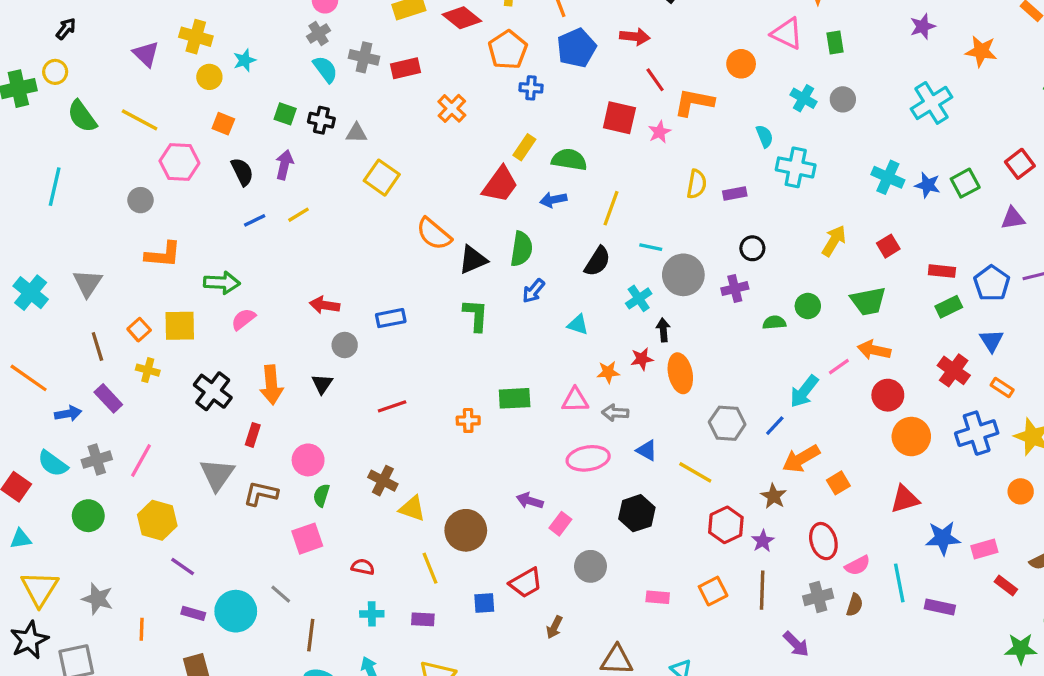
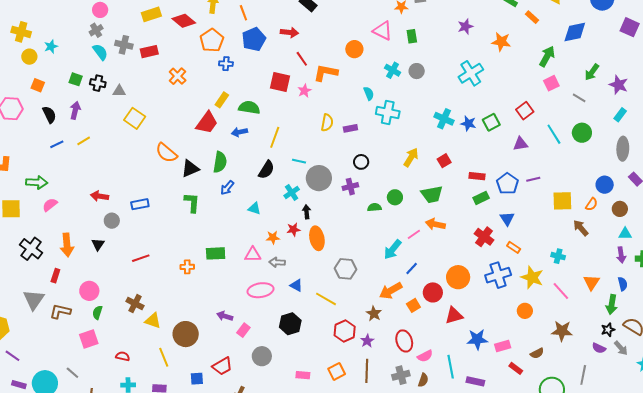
red circle: (888, 395) -> (433, 292), moved
blue line: (775, 426) -> (412, 269), moved

